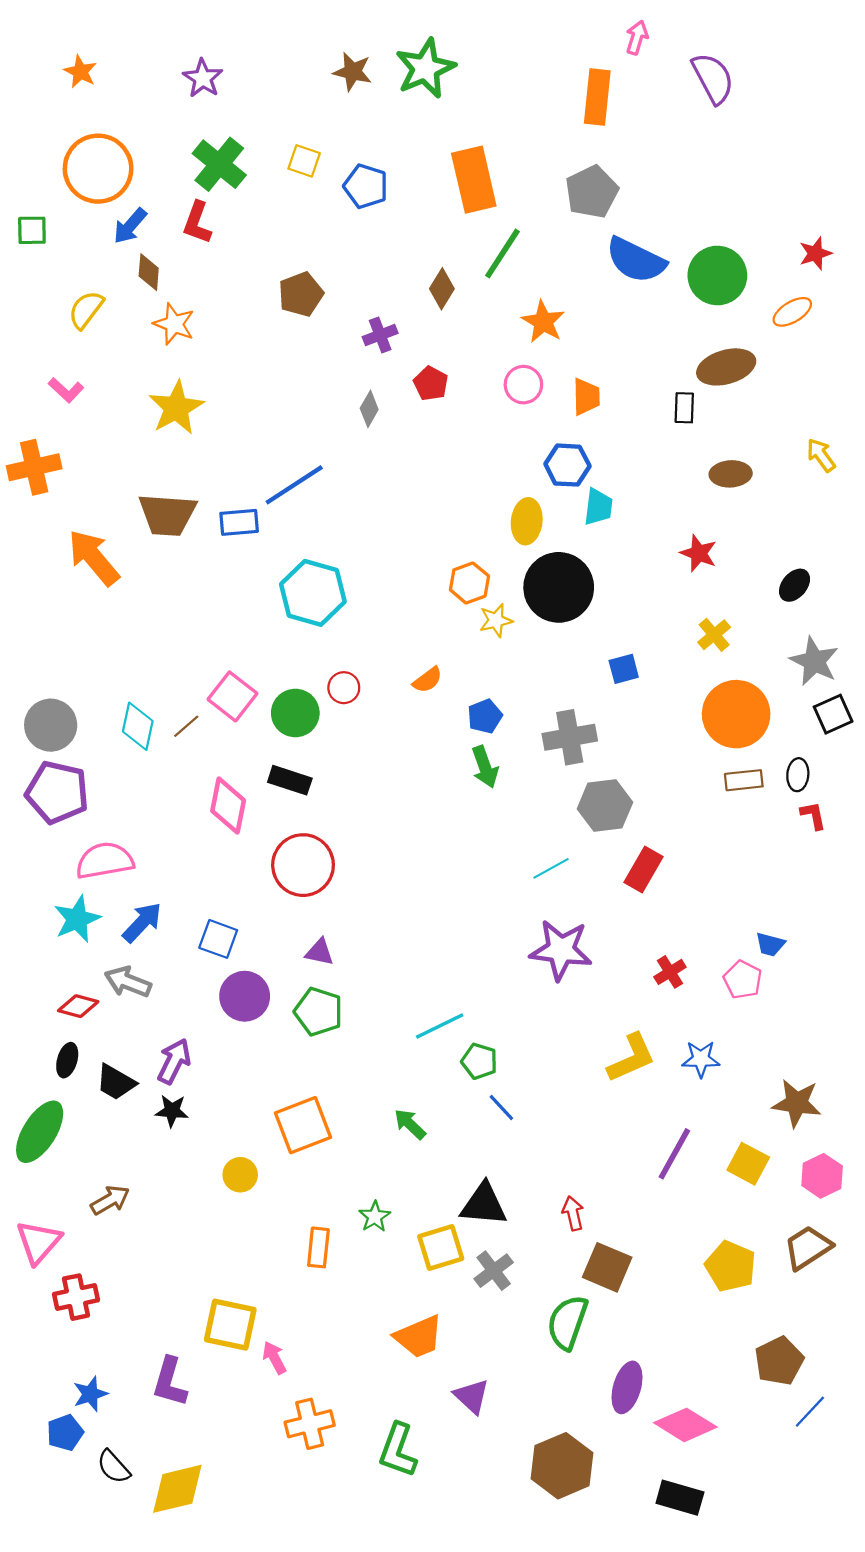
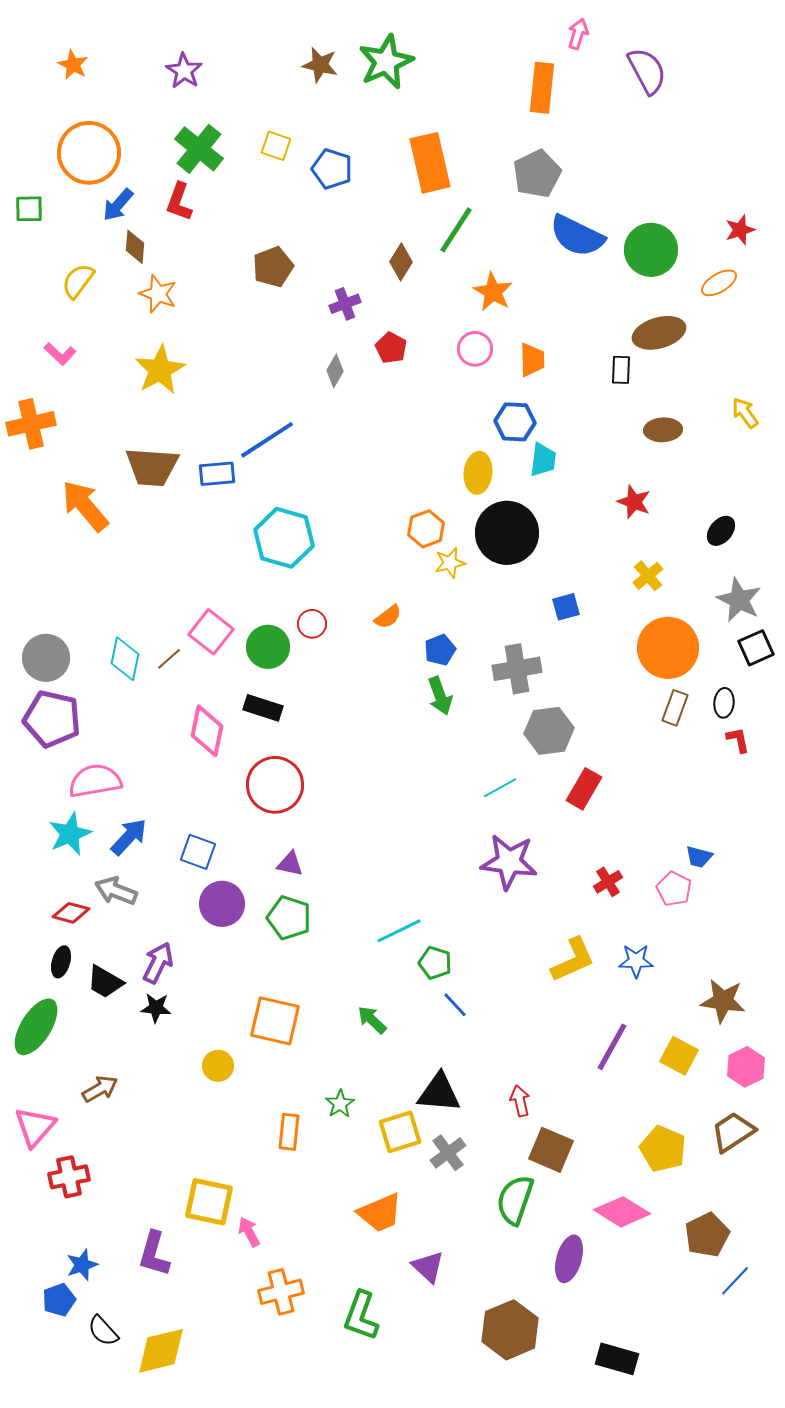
brown rectangle: (744, 780) -> (675, 708), turned -64
orange square: (303, 1125) -> (275, 1021), turned 34
pink diamond: (685, 1425) -> (622, 1212), moved

